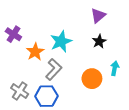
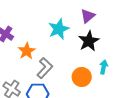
cyan star: (61, 41) -> (59, 29), moved
black star: (99, 41) -> (89, 41), size x1.5

